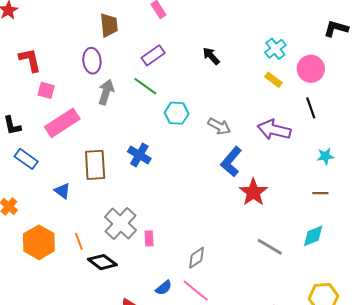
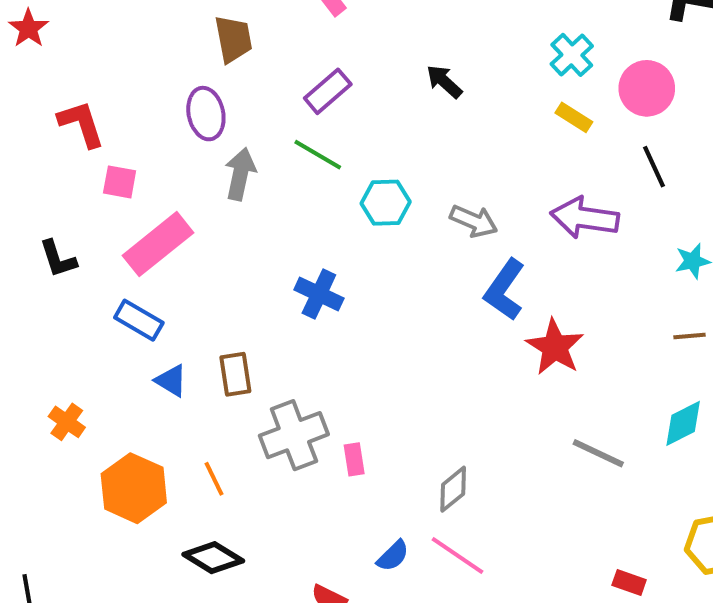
blue rectangle: (26, 159) -> (139, 320), moved
brown rectangle: (95, 165) -> (235, 374), moved, size x0.7
gray cross: (120, 224) -> (294, 435), turned 32
black diamond: (102, 262) -> (213, 558), moved

